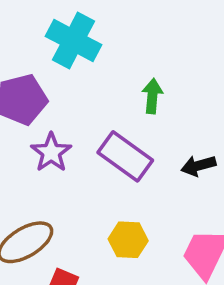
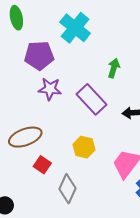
purple star: (51, 152) -> (50, 89), turned 30

